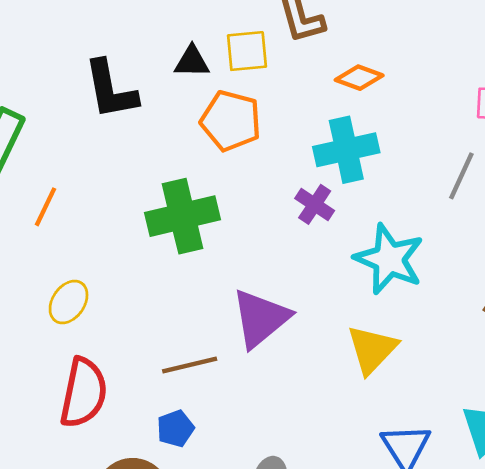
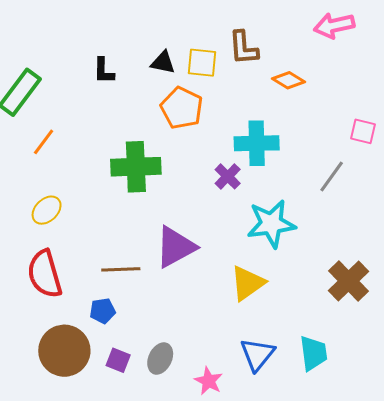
orange diamond: (359, 78) -> (289, 80), moved
black L-shape: (111, 90) -> (104, 71), size x0.6
cyan star: (389, 259) -> (271, 224), turned 30
red semicircle: (84, 393) -> (45, 274), turned 141

